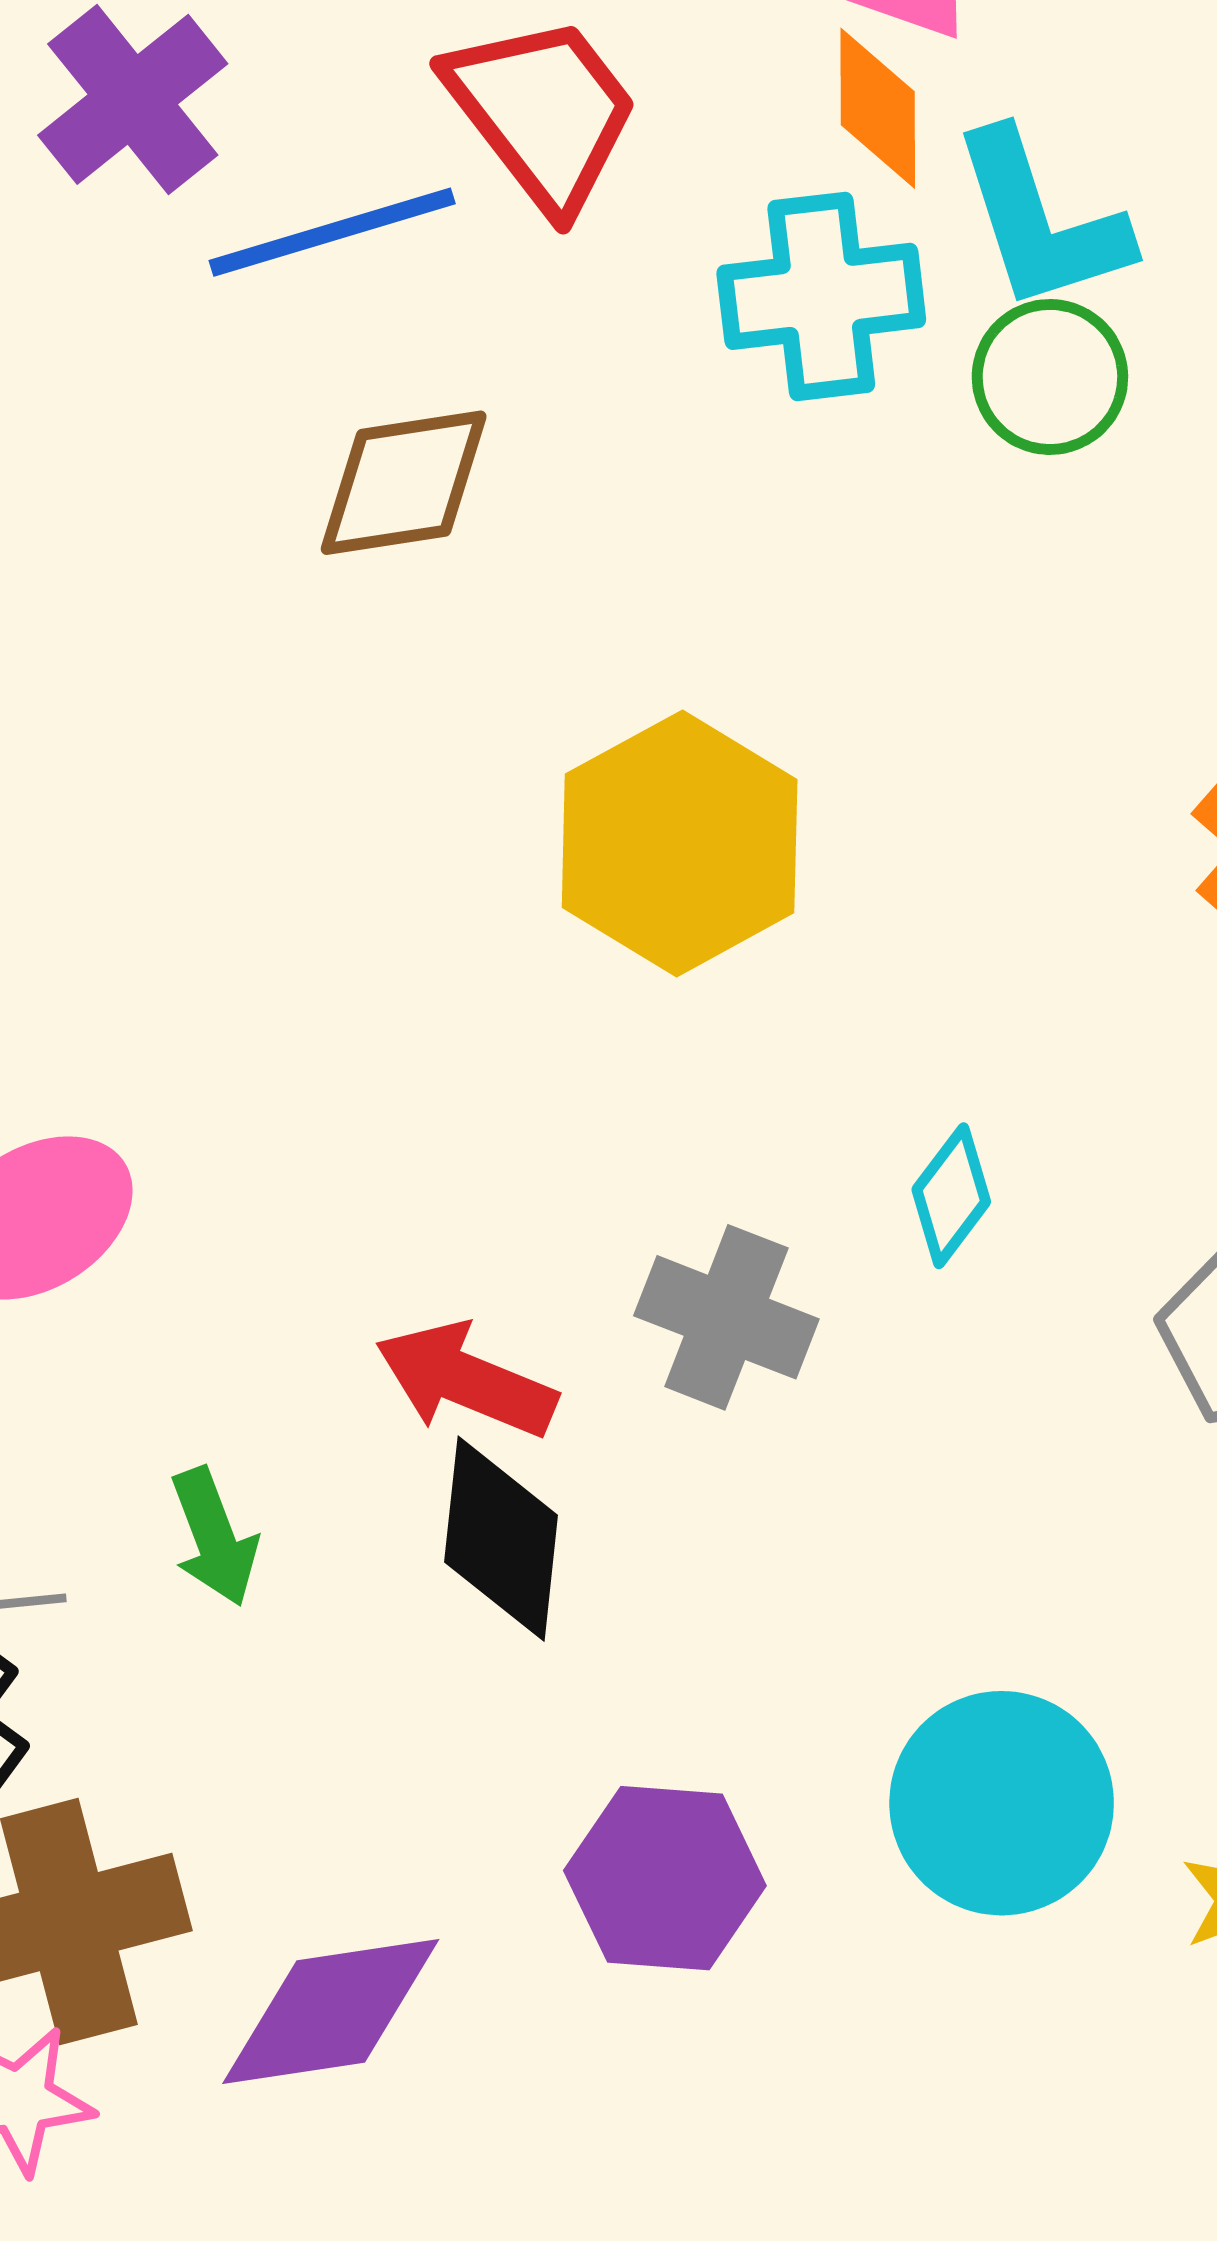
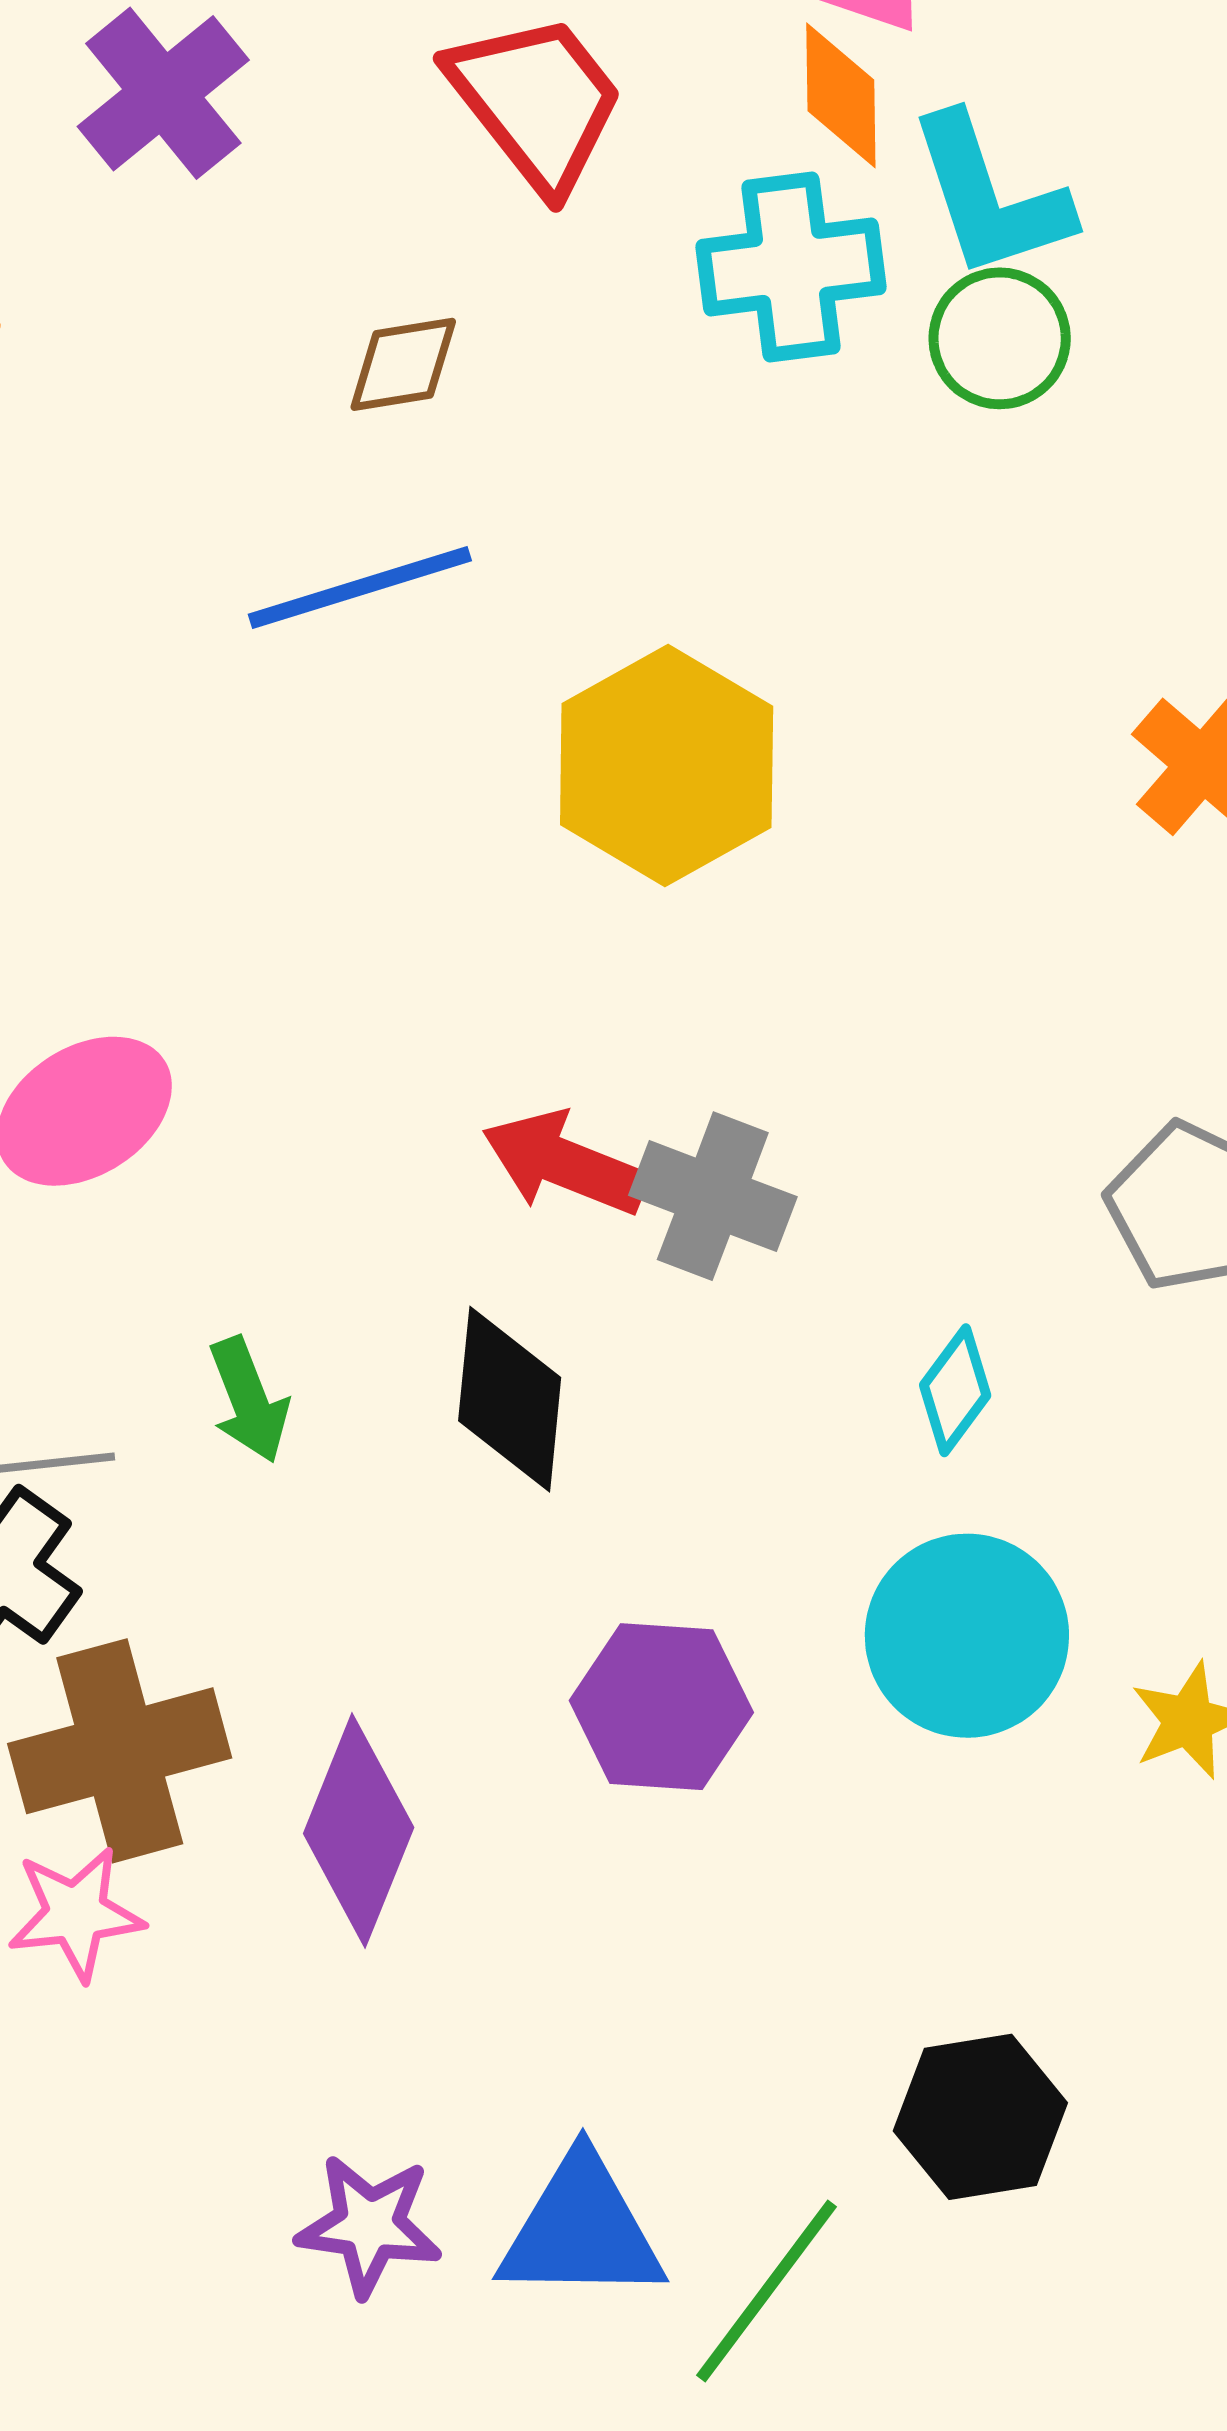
blue line: (332, 232) -> (360, 588), moved
brown diamond: (404, 483) -> (403, 364), moved, size x0.7
cyan diamond: (951, 1196) -> (955, 1390), moved
red arrow: (466, 1380) -> (565, 1163), moved
purple diamond: (331, 2011) -> (359, 1830), turned -59

